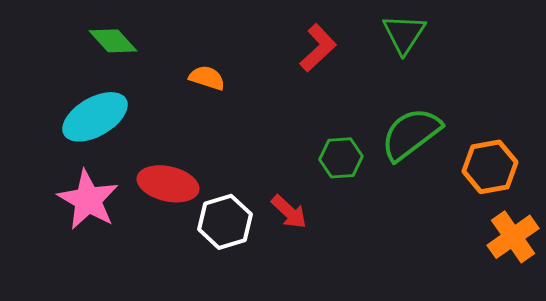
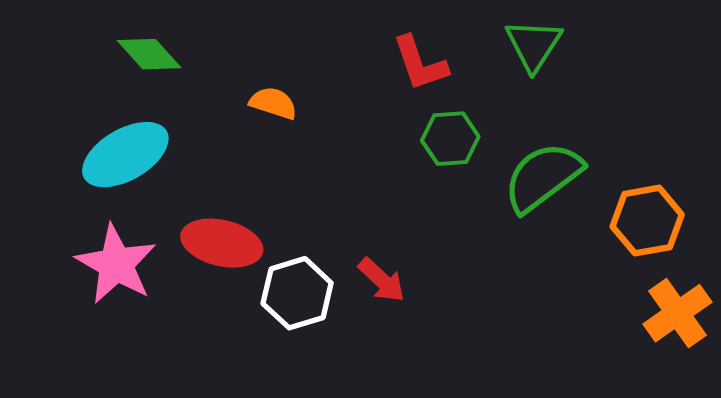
red L-shape: (318, 48) -> (420, 63), turned 114
green hexagon: (341, 158) -> (450, 139), moved

